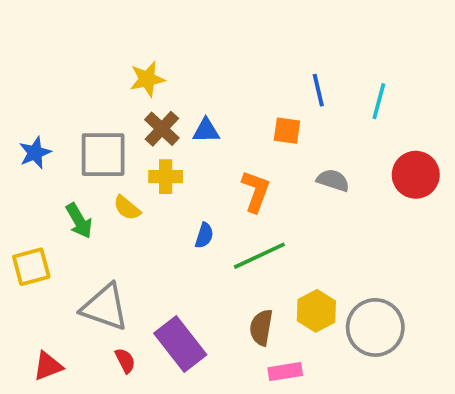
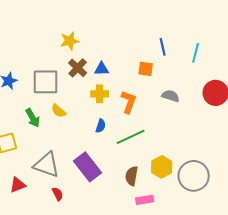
yellow cross: (166, 177) -> (100, 94), moved
purple rectangle: (180, 344) -> (88, 167), moved
red triangle: (48, 366) -> (18, 185), moved

